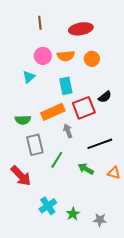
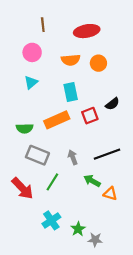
pink circle: (43, 56) -> (32, 52), moved
red square: (84, 108) -> (90, 116), size x0.7
gray arrow: (68, 131) -> (73, 157), moved
gray rectangle: (35, 145) -> (37, 155), turned -55
green line: (57, 160) -> (52, 182), moved
orange triangle: (114, 173) -> (110, 194), moved
gray star: (100, 220) -> (95, 240), moved

